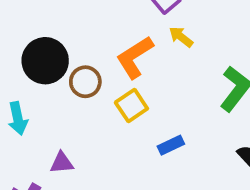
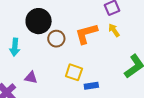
yellow square: (131, 106) -> (74, 72), moved, turned 36

